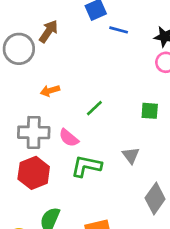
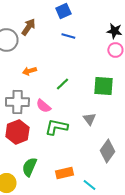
blue line: (119, 30) -> (68, 36), moved
green square: (150, 111) -> (103, 86), size x1.5

